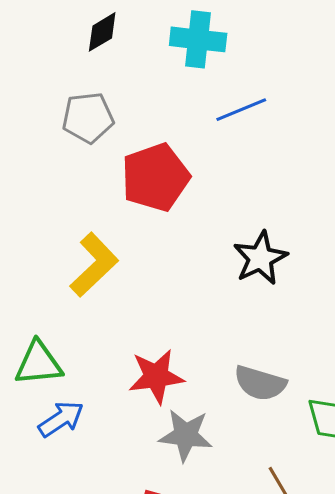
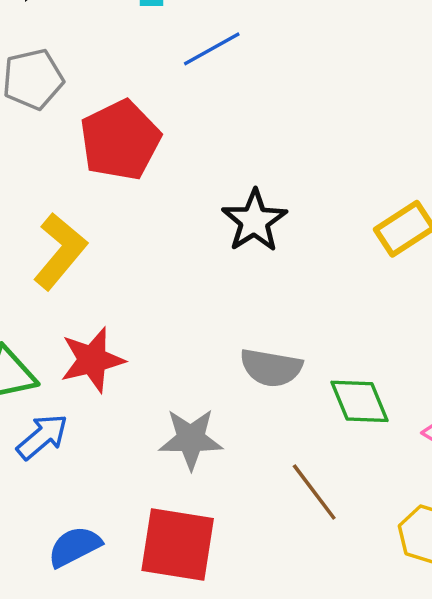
red star: (156, 376) -> (92, 360), moved

